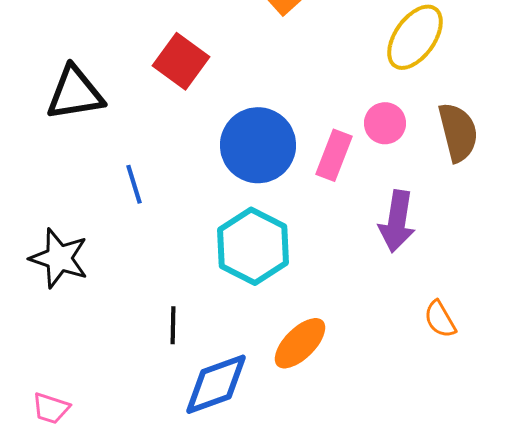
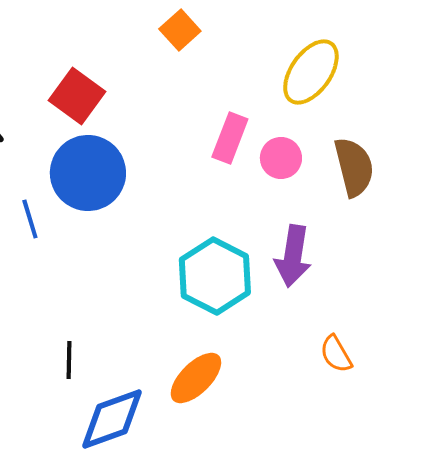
blue circle: (258, 145) -> (88, 173), moved
pink rectangle: (334, 155) -> (230, 138), moved
cyan hexagon: (253, 246) -> (215, 276), moved

